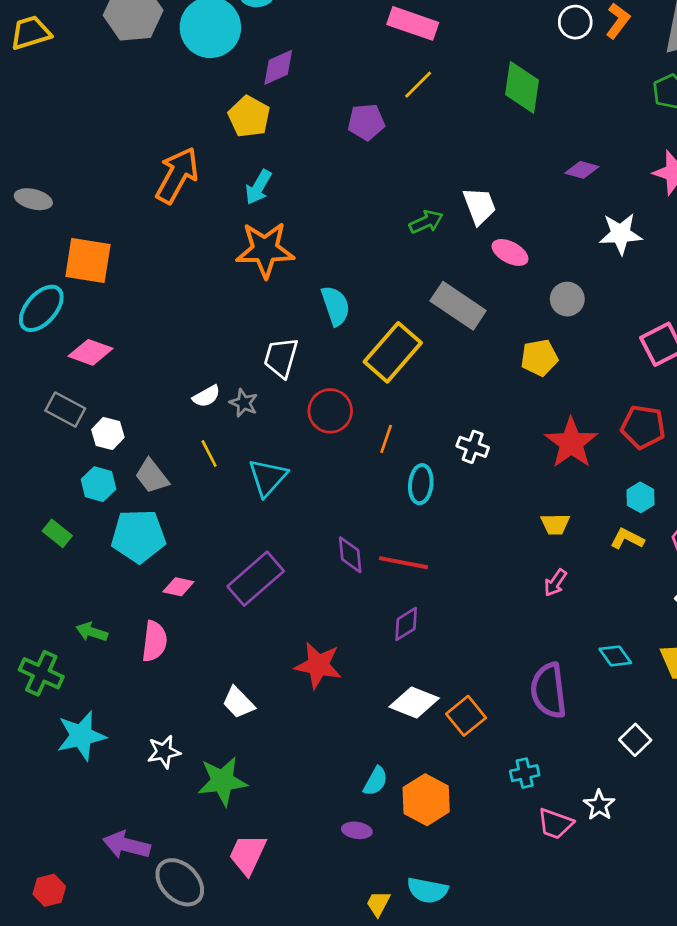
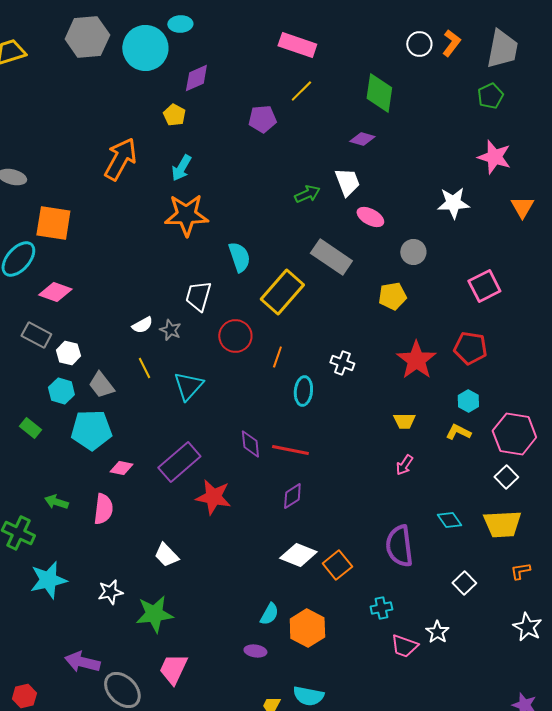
yellow pentagon: (249, 117) -> (174, 115), size x0.7
purple diamond: (582, 170) -> (362, 139), moved
red star: (318, 665) -> (213, 497), moved

